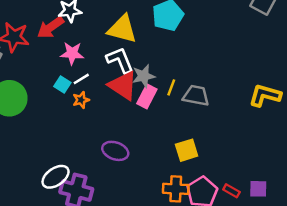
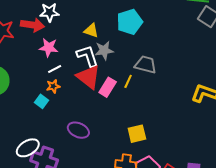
red arrow: (50, 27) -> (32, 25), turned -140
yellow triangle: (122, 29) -> (91, 31), size x0.6
gray star: (144, 76) -> (104, 50), moved
cyan square: (62, 85) -> (42, 101), moved
gray trapezoid: (196, 96) -> (146, 65), moved

